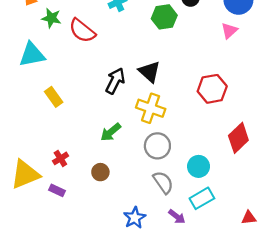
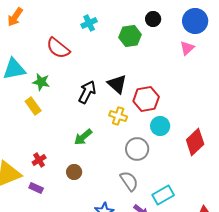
green star: (51, 18) -> (41, 82), moved
red hexagon: (212, 89) -> (146, 99), moved
yellow cross: (151, 108) -> (118, 116), size x0.7
gray circle: (157, 146) -> (137, 149), moved
cyan circle: (199, 166) -> (160, 126), moved

